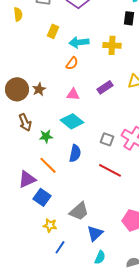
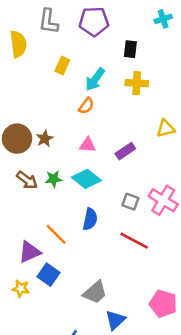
yellow semicircle: (18, 14) -> (18, 44), size x1.5
black rectangle: (129, 18) -> (130, 49), moved
cyan arrow: (79, 42) -> (95, 79), turned -48
purple rectangle: (105, 87) -> (125, 151), moved
brown arrow: (25, 122) -> (27, 180), turned -30
green star: (46, 136) -> (54, 179), moved
yellow star: (50, 225) -> (21, 289), moved

